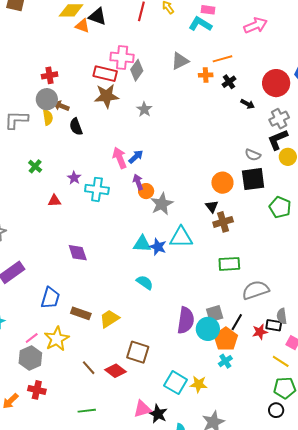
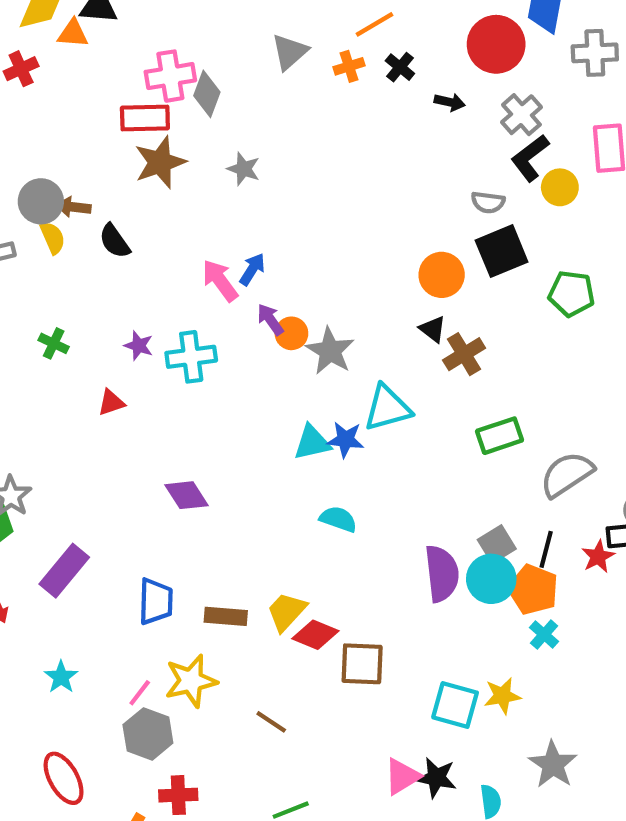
red cross: (50, 75) -> (21, 69), moved
yellow star: (57, 339) -> (191, 681), turned 30
red diamond: (116, 371) -> (315, 635), moved

